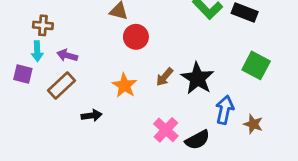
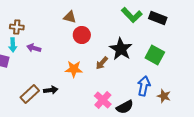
green square: (256, 65) -> (155, 55), moved
black star: (197, 78) -> (121, 49), moved
brown rectangle: (62, 85) -> (30, 94), moved
orange star: (124, 85) -> (74, 69), turned -30

